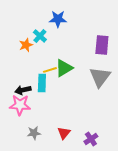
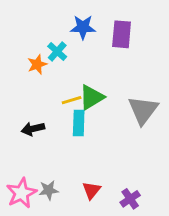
purple rectangle: (102, 45) -> (122, 34), moved
cyan rectangle: (42, 83) -> (79, 123), moved
pink star: (20, 105) -> (21, 193), moved, turned -30

